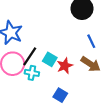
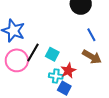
red star: (65, 66) -> (68, 71), moved
cyan cross: (32, 73) -> (56, 76), moved

